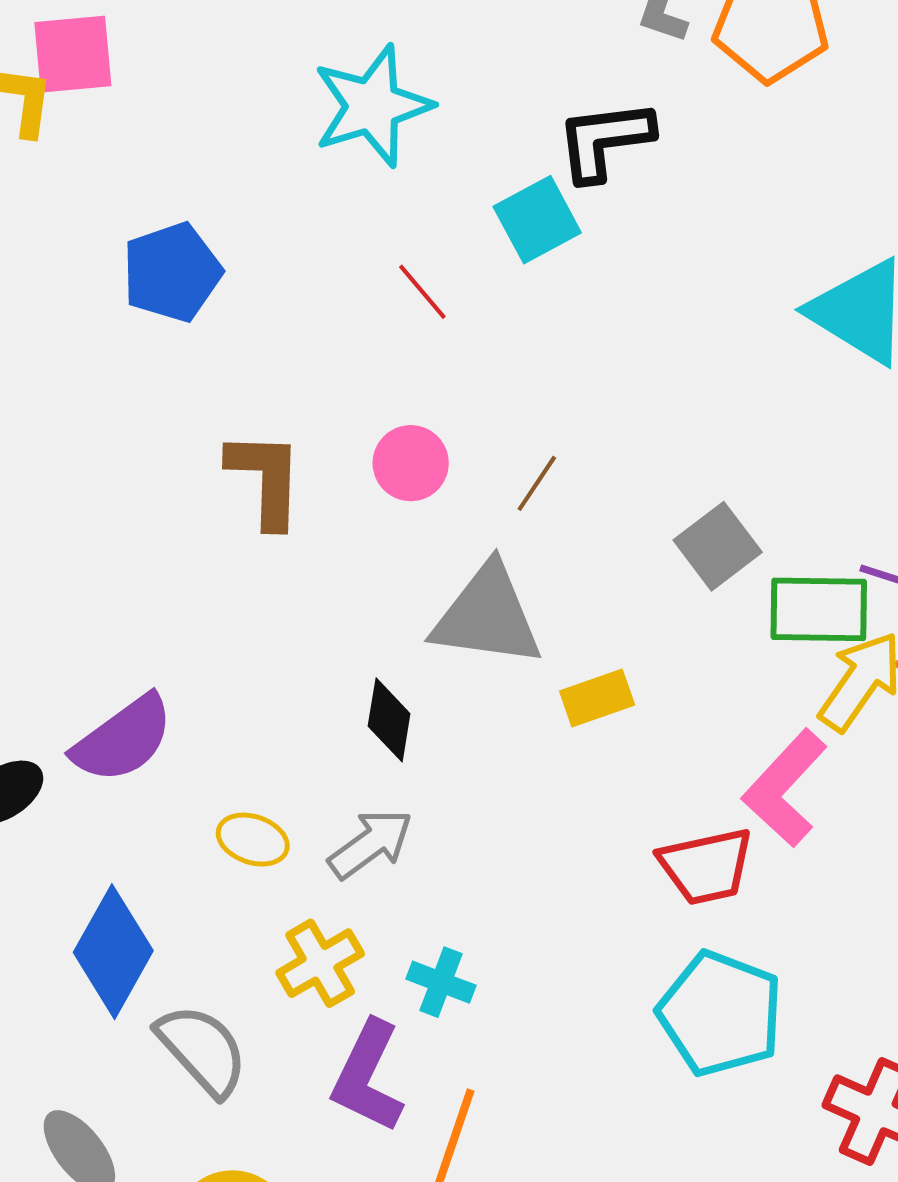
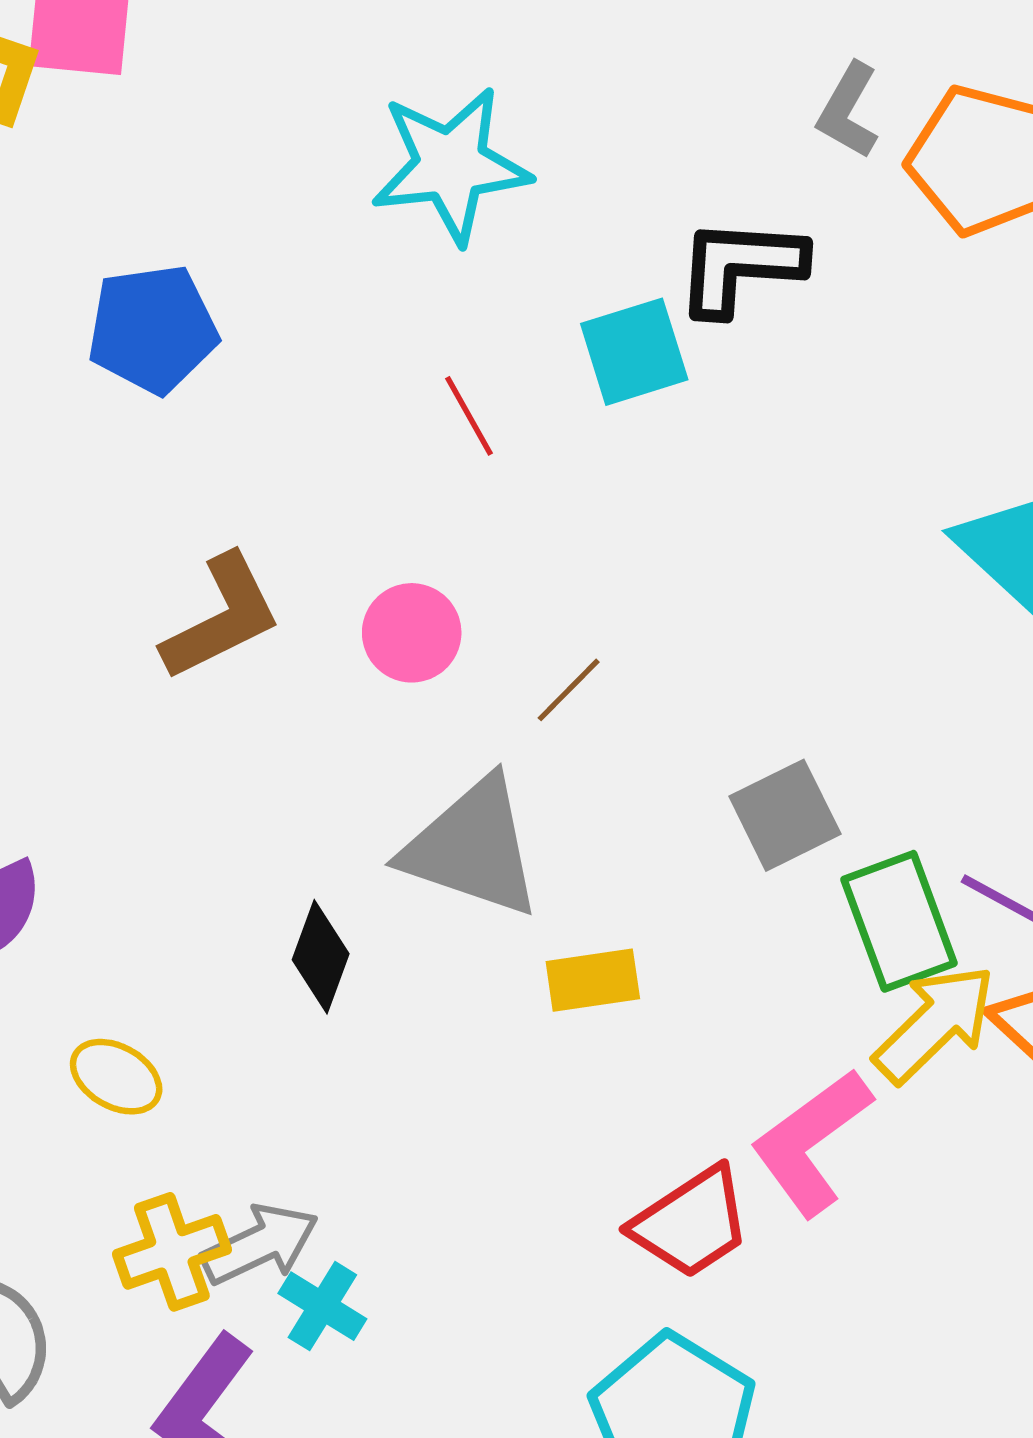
brown L-shape: (265, 479) -> (221, 617), turned 51
green rectangle: (819, 609) -> (899, 921), turned 58
gray arrow: (371, 844) -> (260, 1244), moved
red trapezoid: (706, 866) -> (691, 1223), turned -32

